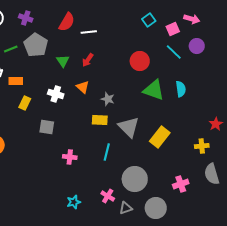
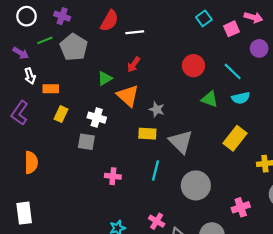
green line: (11, 49) -> (45, 40), moved
cyan line: (174, 52) -> (233, 71), moved
green triangle: (63, 61) -> (105, 78), moved, turned 32
orange triangle: (83, 87) -> (128, 96), size x1.5
cyan semicircle: (181, 89) -> (241, 98), turned 84
green triangle: (154, 90) -> (210, 99), size x0.7
white cross: (56, 94) -> (97, 118), moved
yellow rectangle: (160, 137) -> (235, 138), moved
gray circle: (135, 179) -> (196, 185), moved

